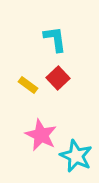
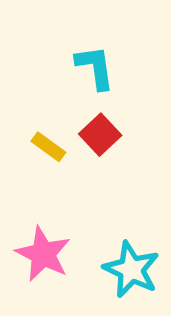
pink star: (41, 135) -> (43, 254), moved

